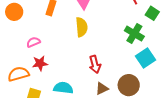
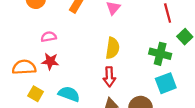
yellow semicircle: (82, 27) -> (113, 48), moved
green cross: (134, 34) -> (160, 54), turned -30

